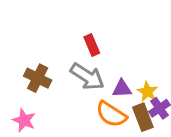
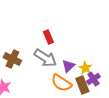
purple triangle: (122, 89) -> (68, 66), turned -40

